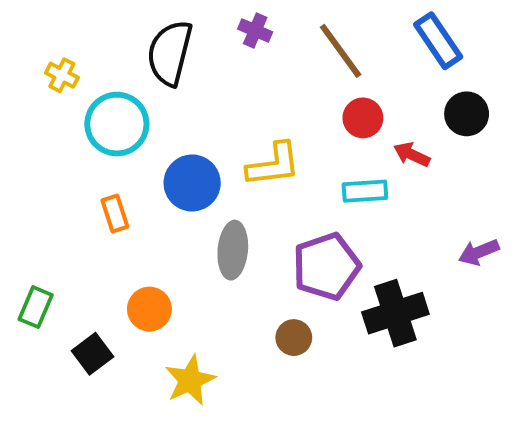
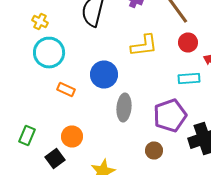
cyan circle: (117, 124) -> (49, 52), moved
yellow L-shape: (273, 165) -> (144, 46), moved
orange rectangle: (115, 213) -> (66, 90), turned -48
orange circle: (149, 309) -> (72, 136), moved

